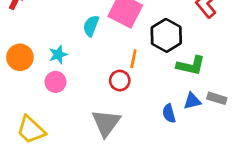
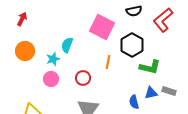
cyan semicircle: (91, 26) -> (67, 45), moved
orange circle: (20, 57) -> (25, 51), moved
red circle: (120, 81) -> (83, 78), moved

